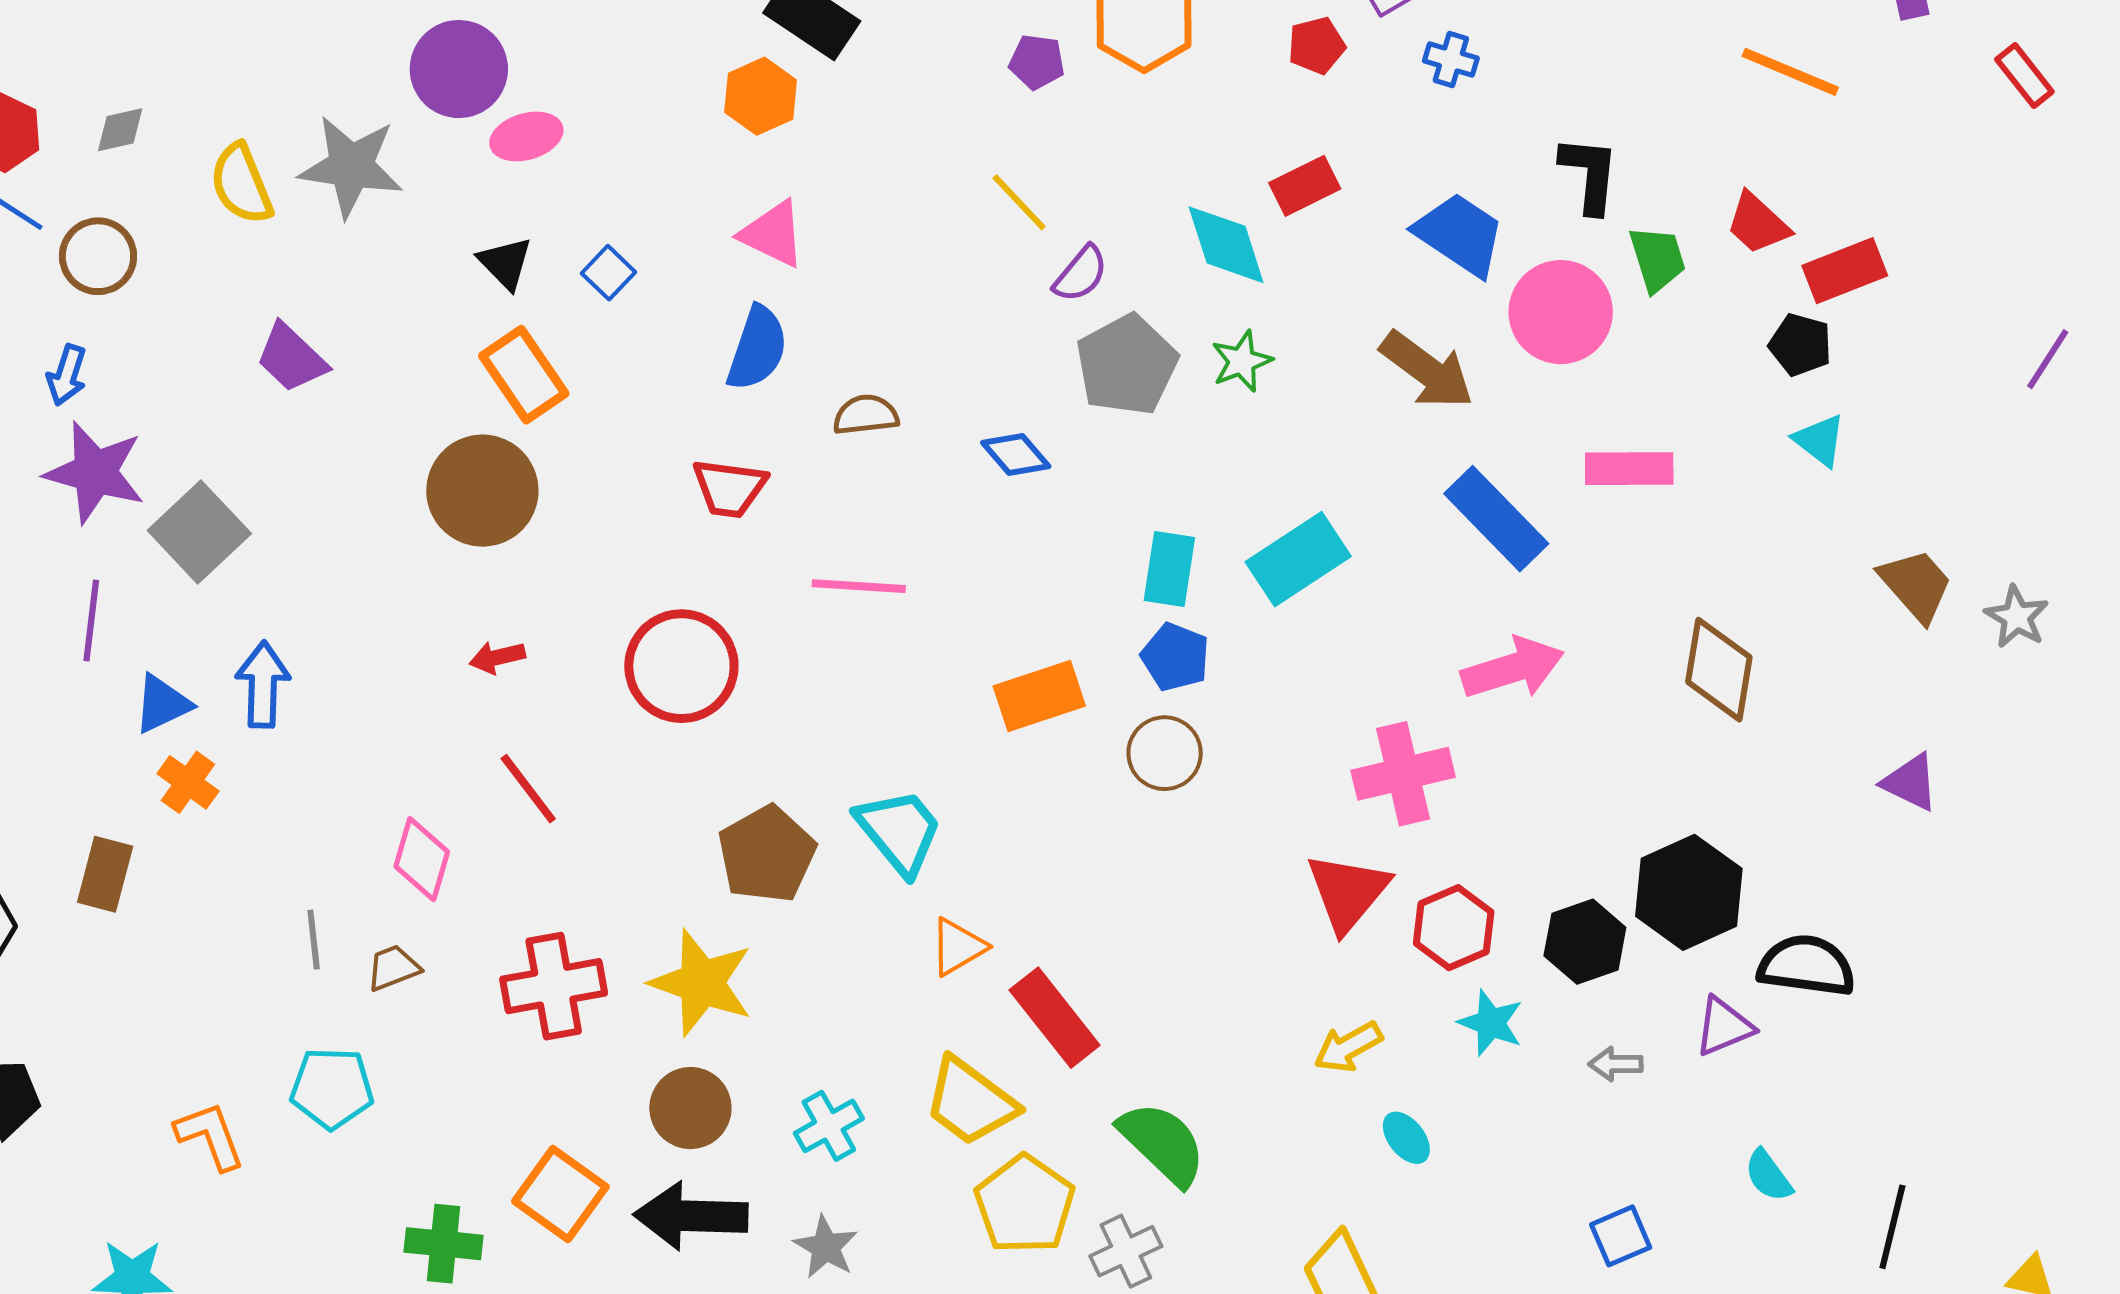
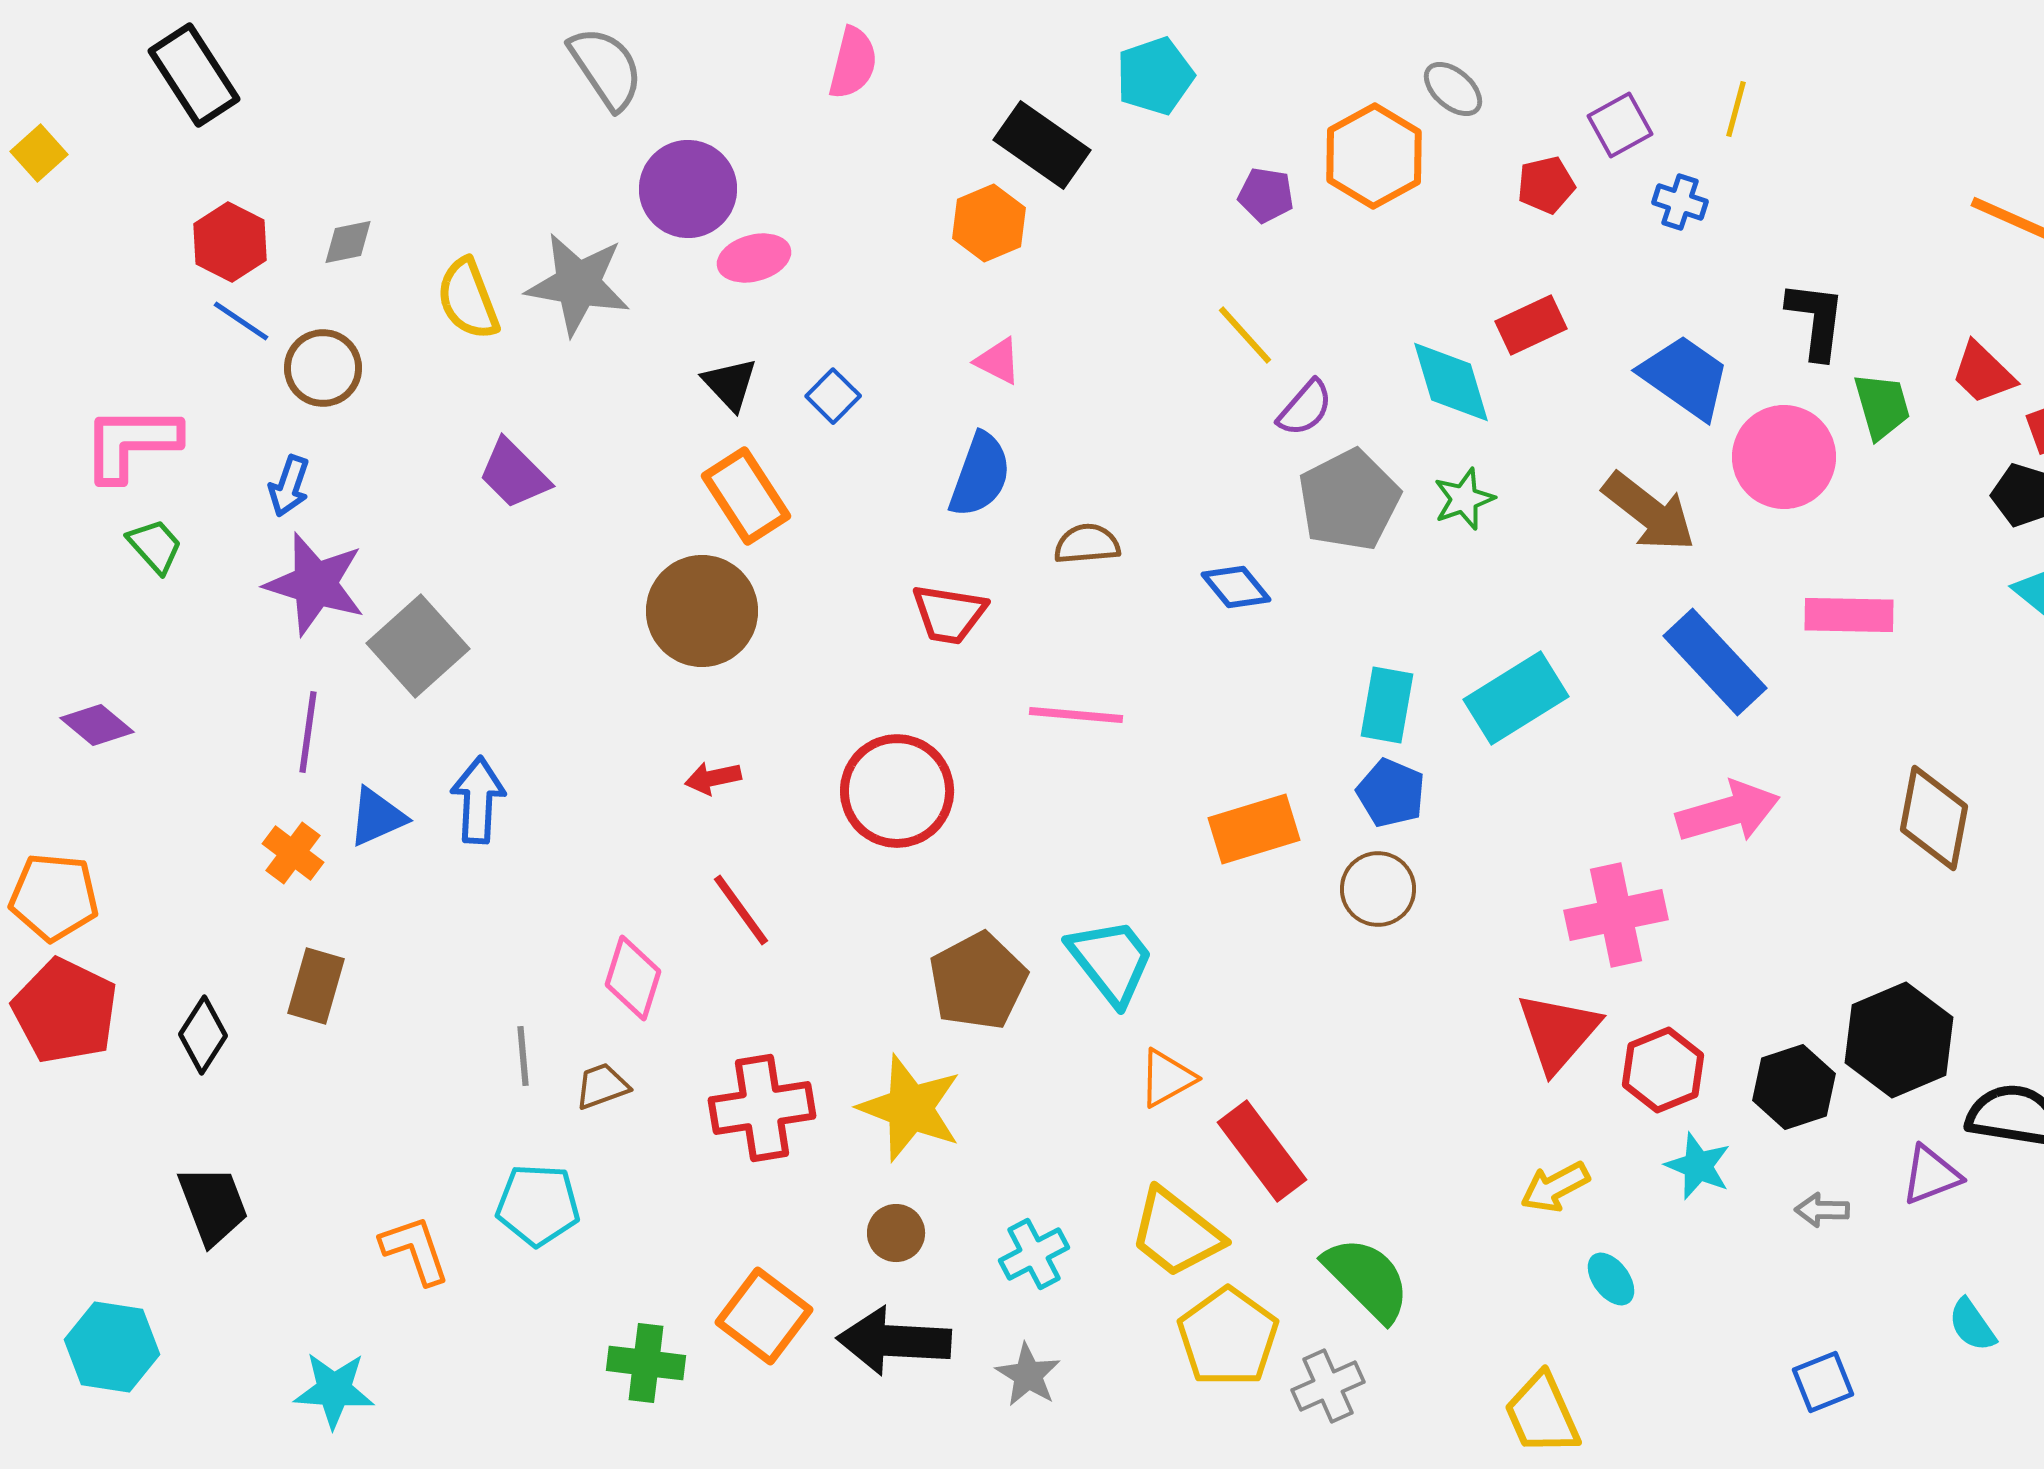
pink triangle: (773, 234) -> (998, 361), size x0.7
orange cross: (188, 782) -> (293, 853), moved
brown circle: (690, 1108) -> (896, 1233), size x0.7

